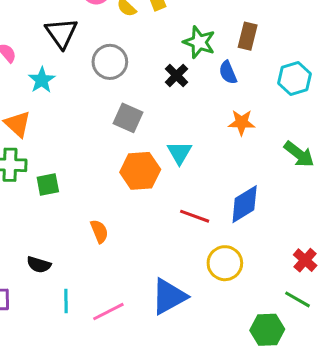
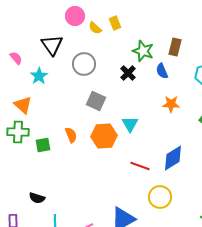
orange semicircle: (99, 231) -> (71, 135), moved

